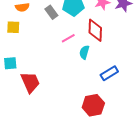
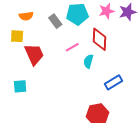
cyan square: (10, 63) -> (20, 86), moved
red trapezoid: (30, 82) -> (34, 54), moved

